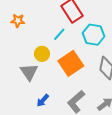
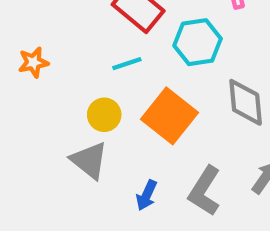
cyan line: (59, 34) -> (127, 64), turned 48
blue arrow: (43, 100) -> (147, 195), moved

